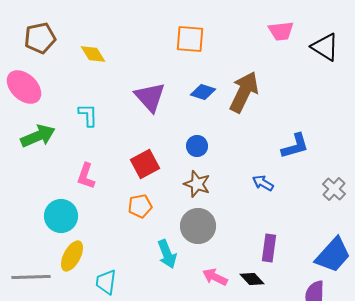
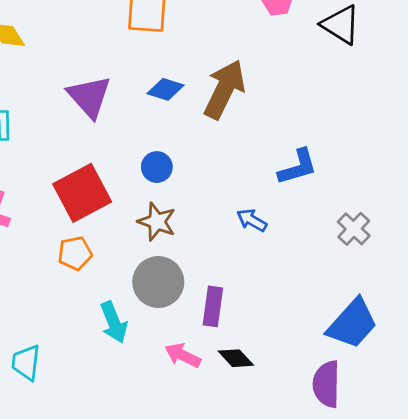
red square: (145, 164) -> (82, 193), size x1.4
purple rectangle: (269, 248) -> (213, 306), moved

